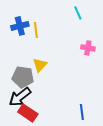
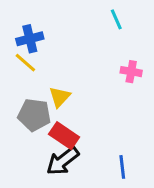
yellow line: (36, 30) -> (25, 63), moved, turned -42
black arrow: (20, 97) -> (63, 161), moved
red rectangle: (28, 113) -> (64, 136), moved

